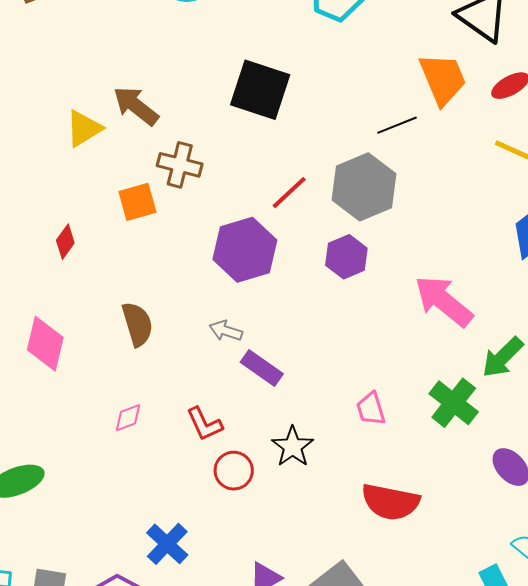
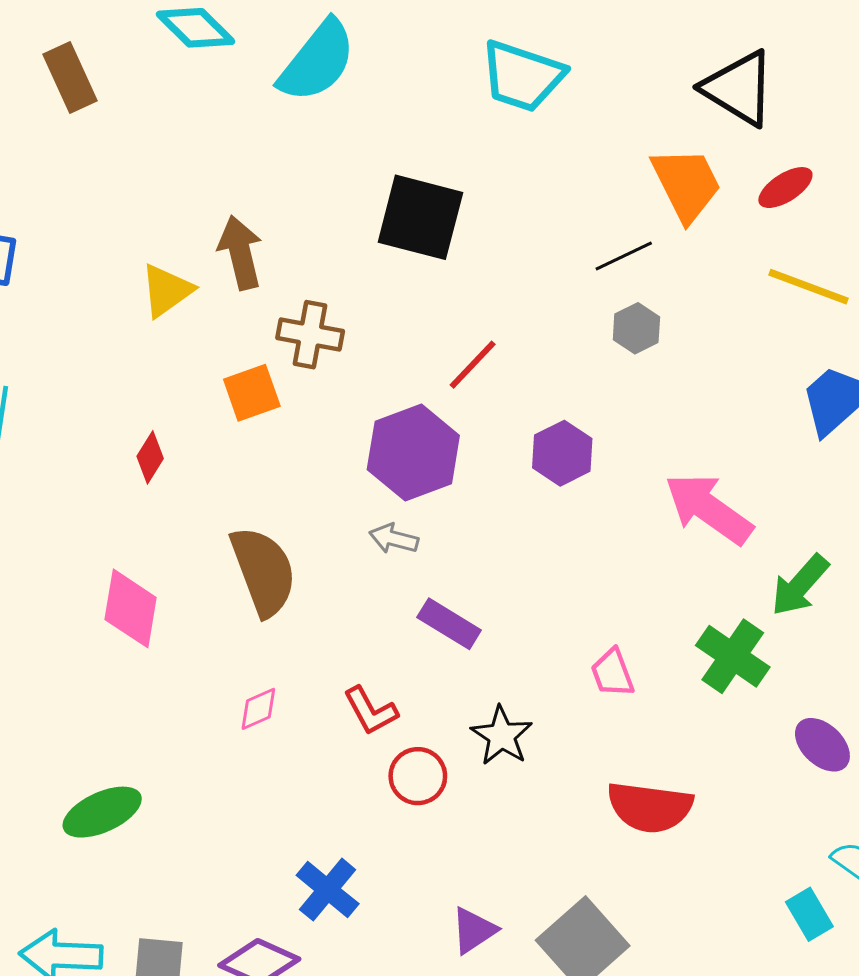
brown arrow: (136, 106) -> (240, 253), turned 42
gray hexagon: (364, 187) -> (636, 328), moved, size x0.5
brown semicircle: (137, 324) -> (263, 571), size x1.4
gray arrow: (226, 331) -> (394, 539), moved

